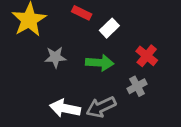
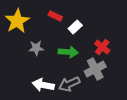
gray cross: (137, 86) -> (95, 69), size x1.5

